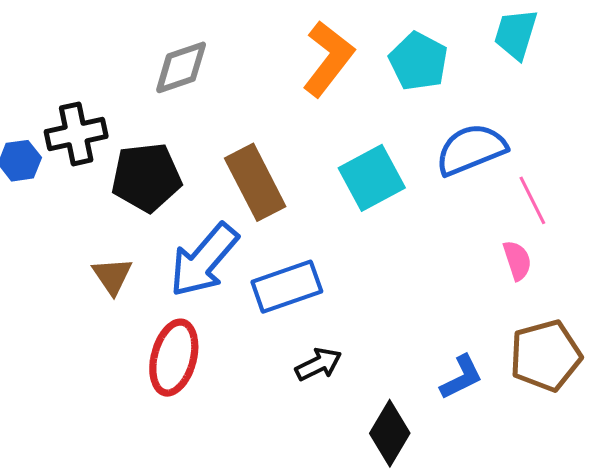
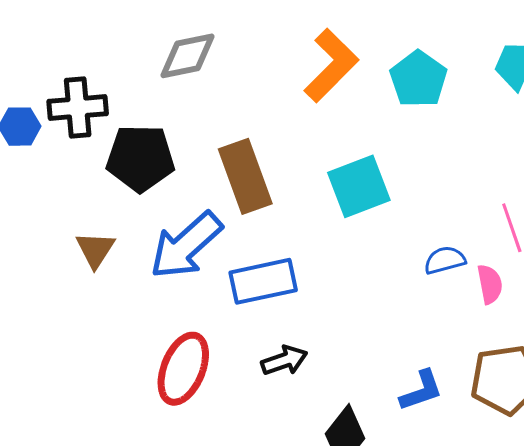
blue semicircle: (471, 149) -> (445, 260), moved, size x0.6
red ellipse: (174, 358) -> (183, 369), moved

